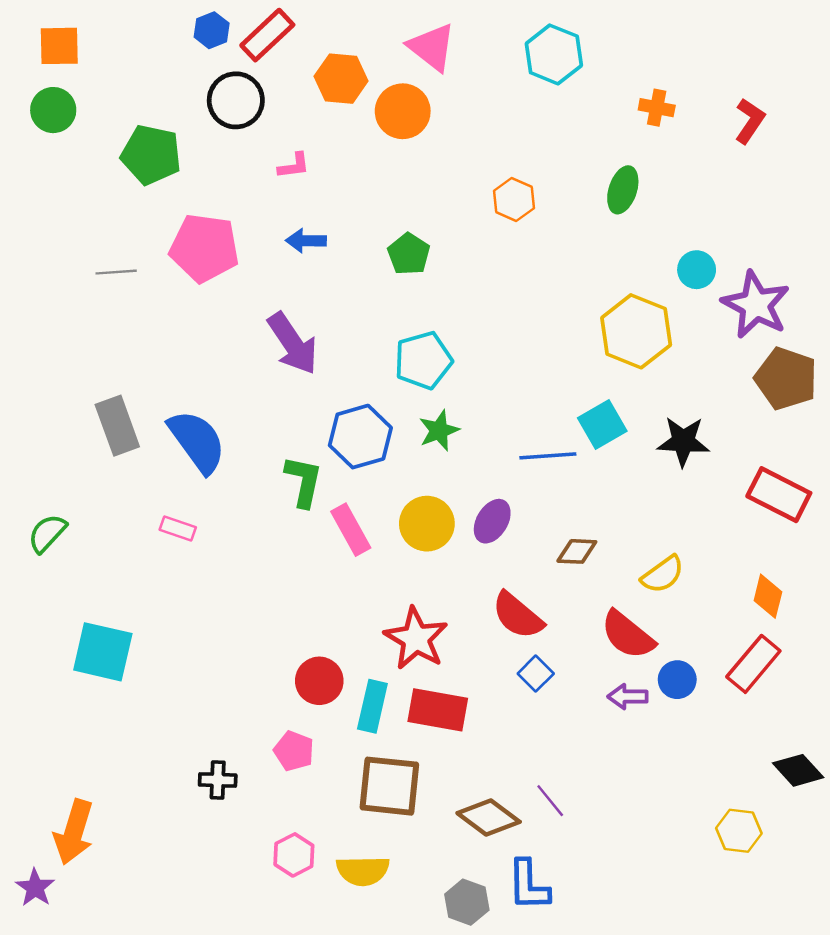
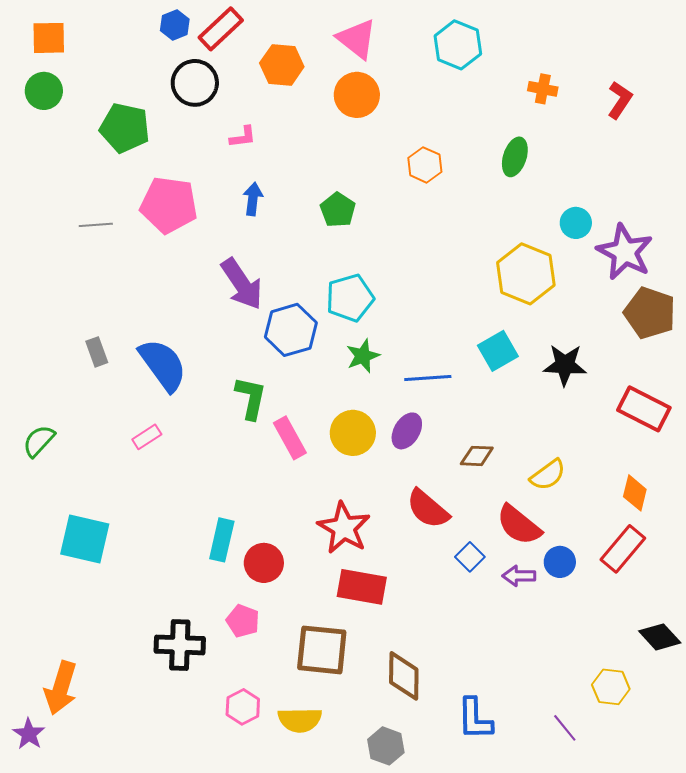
orange circle: (403, 111) -> (357, 95), moved
blue arrow: (306, 241) -> (253, 199), turned 96
gray rectangle: (117, 426) -> (97, 352), size x0.6
blue hexagon: (360, 437) -> (291, 330), moved
blue line: (548, 456) -> (428, 378), moved
pink rectangle: (178, 528) -> (147, 437), turned -52
blue square: (536, 674) -> (470, 557), moved
cyan rectangle: (372, 706) -> (222, 540), moved
black cross: (218, 780) -> (180, 645), size x1.6
purple line: (550, 801) -> (565, 728), moved
brown diamond: (489, 817) -> (404, 676), turned 54
blue L-shape: (528, 885) -> (475, 719), moved

